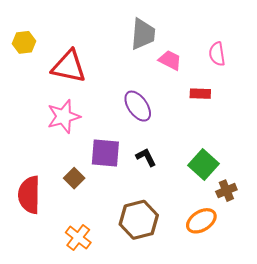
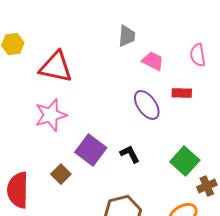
gray trapezoid: (143, 34) -> (127, 36), size x0.7
purple ellipse: (138, 106) -> (147, 105), moved
purple square: (105, 153) -> (91, 150), turned 32

